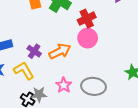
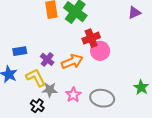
red cross: (87, 19) -> (91, 38), moved
gray star: (39, 94) -> (50, 90), moved

